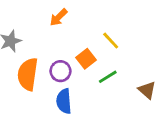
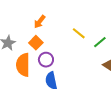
orange square: (86, 59) -> (36, 43), moved
green line: (108, 77) -> (100, 42), moved

